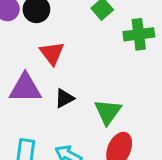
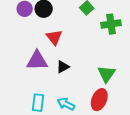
green triangle: (108, 112) -> (107, 74), moved

